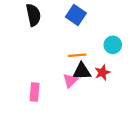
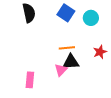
cyan circle: (113, 45) -> (91, 18), moved
red star: (102, 72) -> (100, 52), moved

